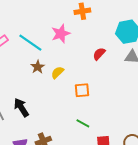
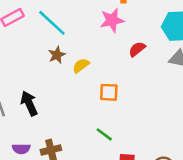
pink star: (61, 34) -> (112, 20), moved

